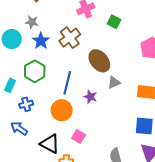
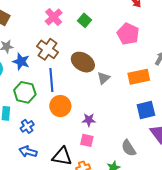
green square: (114, 22) -> (85, 20), turned 32
blue line: (67, 83) -> (51, 80), moved
purple star: (90, 97) -> (89, 120), moved
orange circle: (62, 110) -> (60, 106), moved

